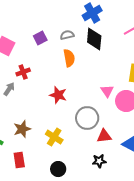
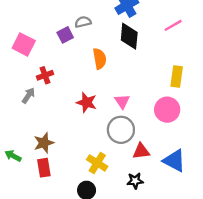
gray semicircle: (67, 35) -> (83, 22), moved
pink triangle: (107, 91) -> (122, 101), moved
yellow cross: (54, 137) -> (97, 163), moved
red rectangle: (19, 160) -> (44, 168), moved

